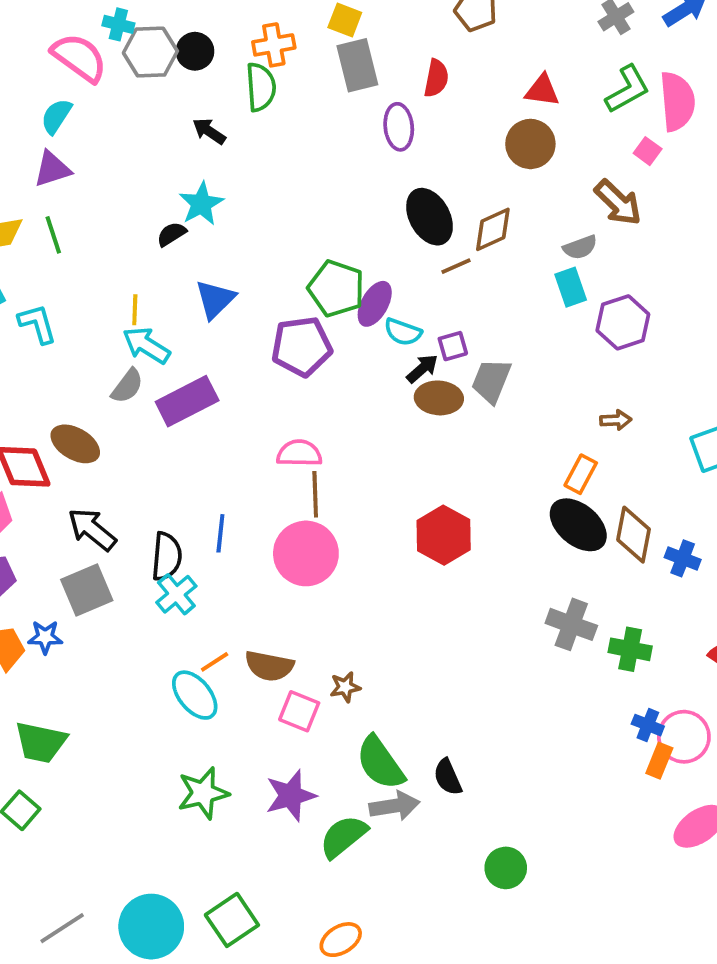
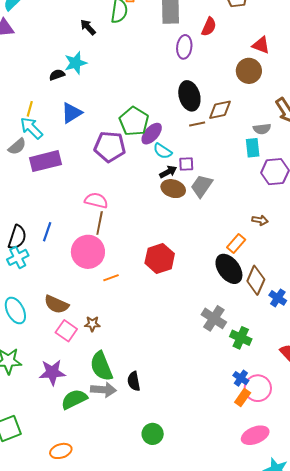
orange line: (215, 662) -> (111, 278), moved

